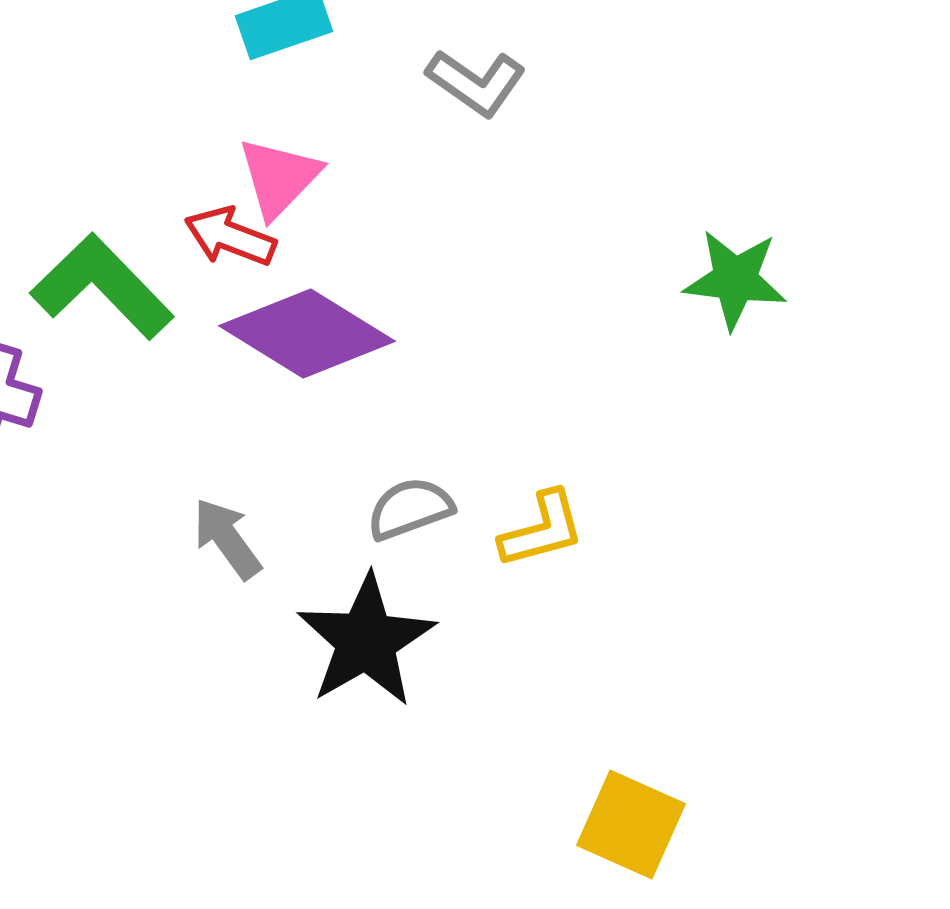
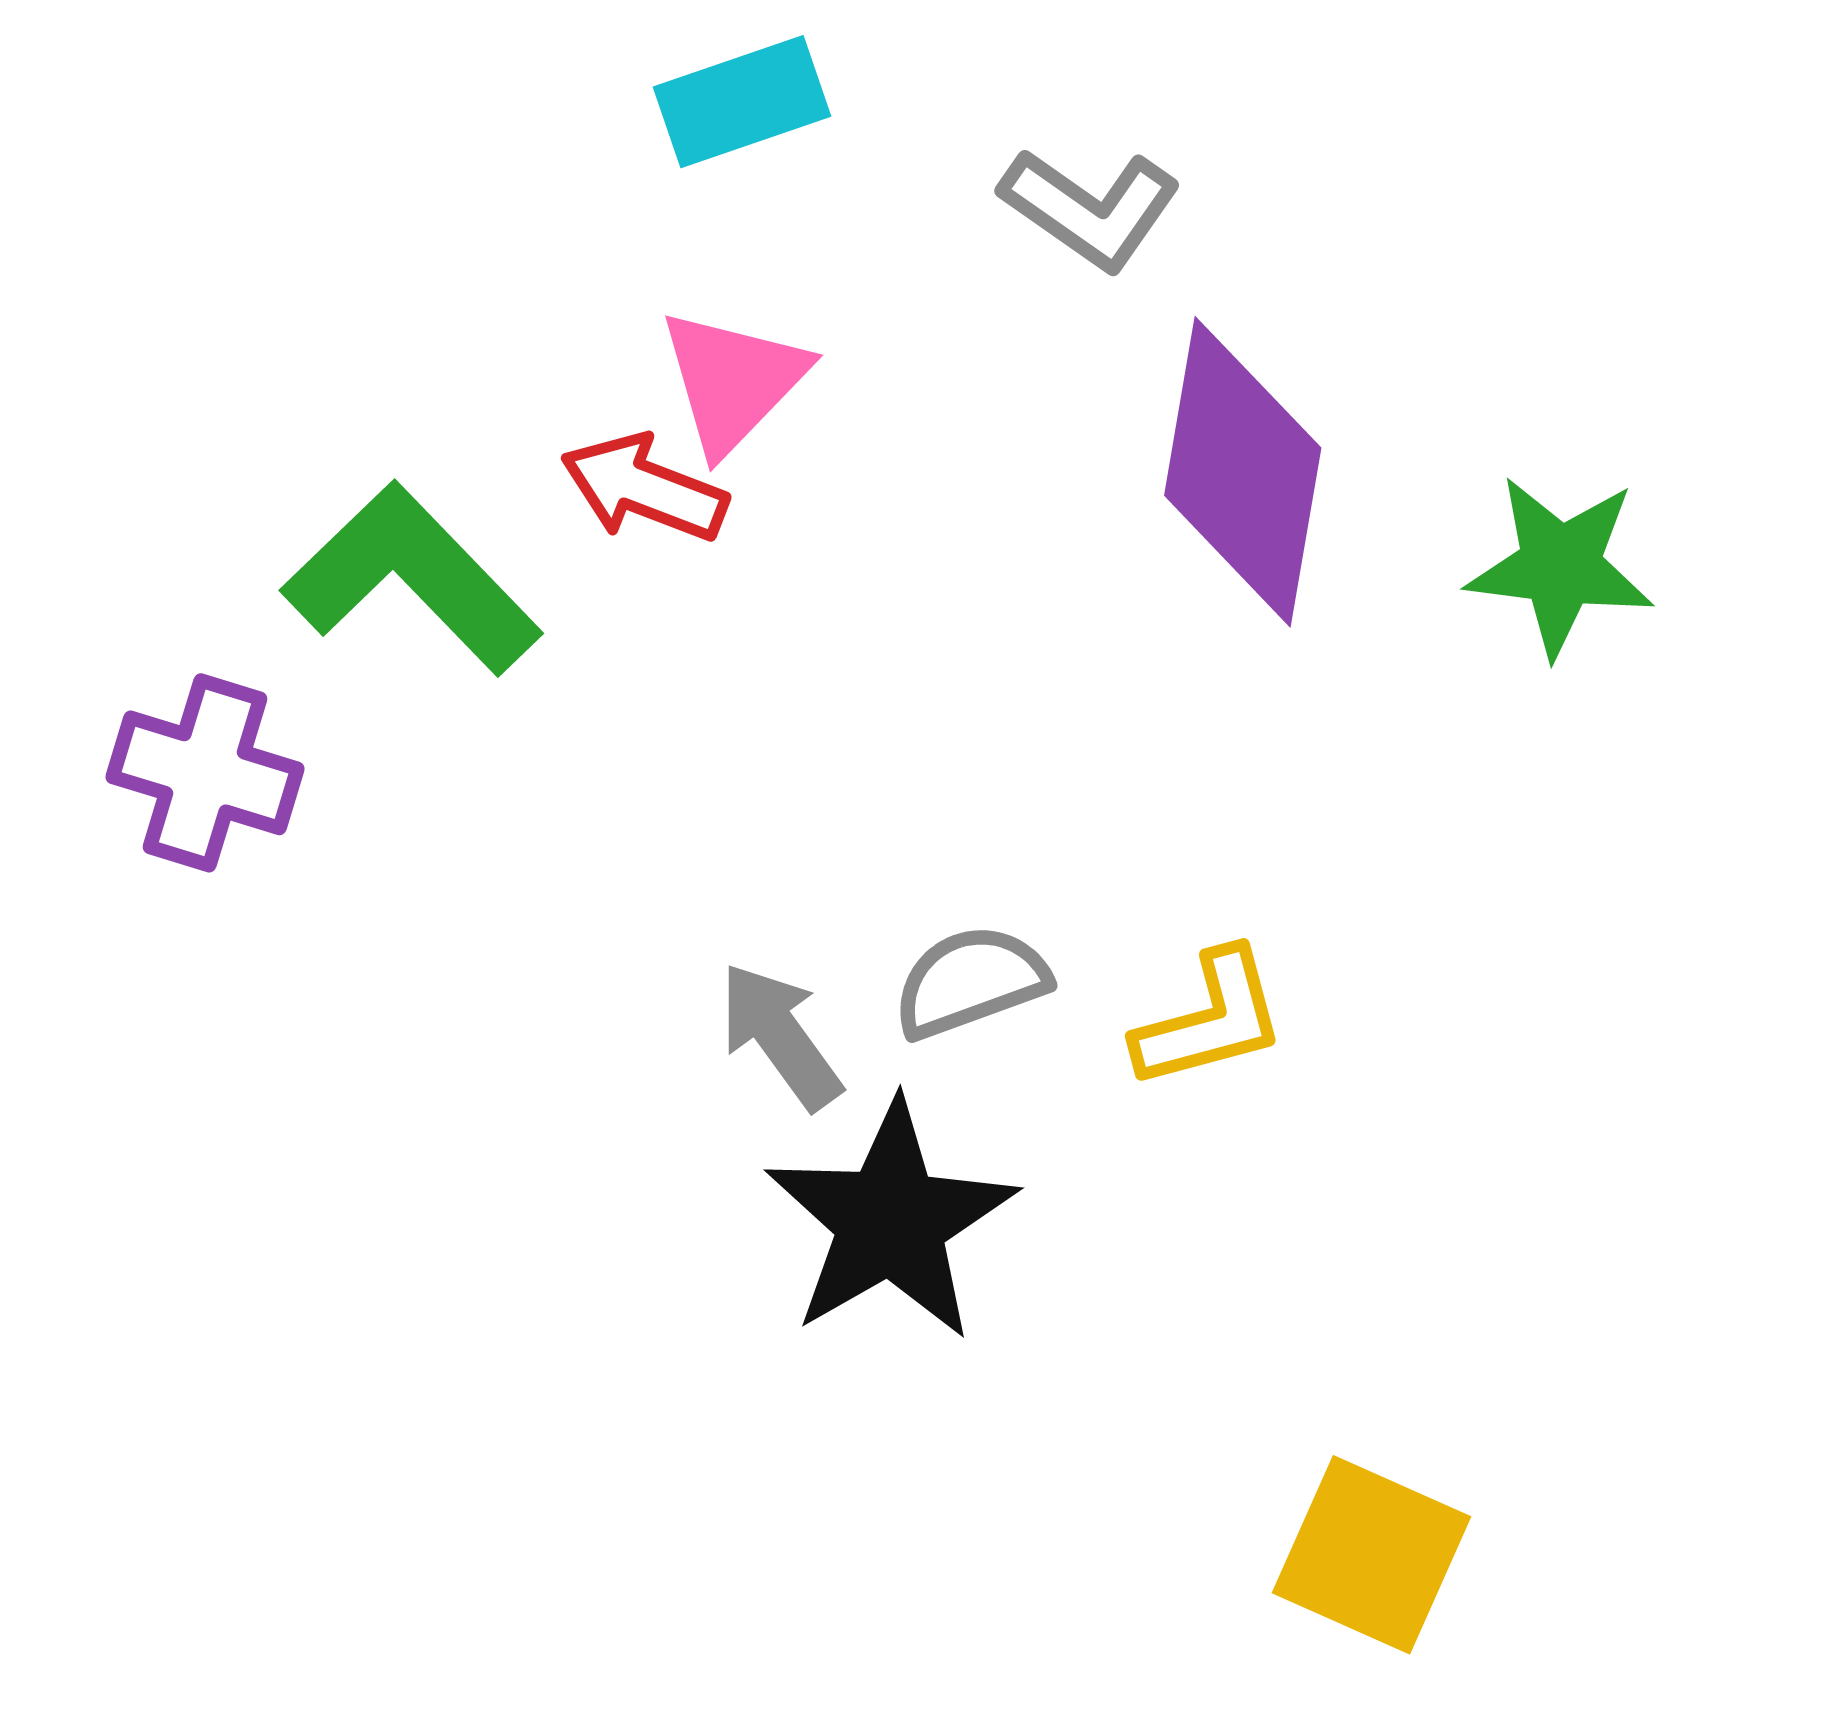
purple diamond: (307, 334) -> (1243, 472), moved, turned 68
gray arrow: (227, 539) -> (780, 1036), moved

